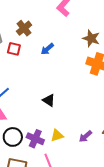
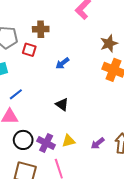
brown cross: (24, 28) -> (41, 29), turned 35
brown star: (91, 38) -> (109, 43), turned 30
blue arrow: (47, 49) -> (62, 63), moved

